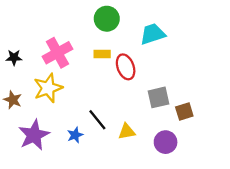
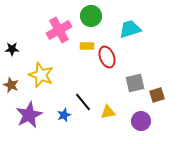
pink cross: (57, 53) -> (59, 30), moved
yellow star: (48, 88) -> (41, 75), turned -30

